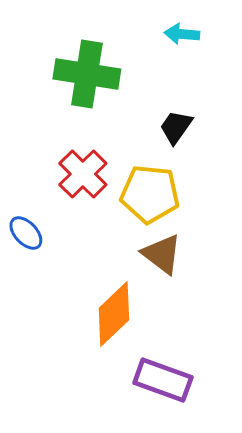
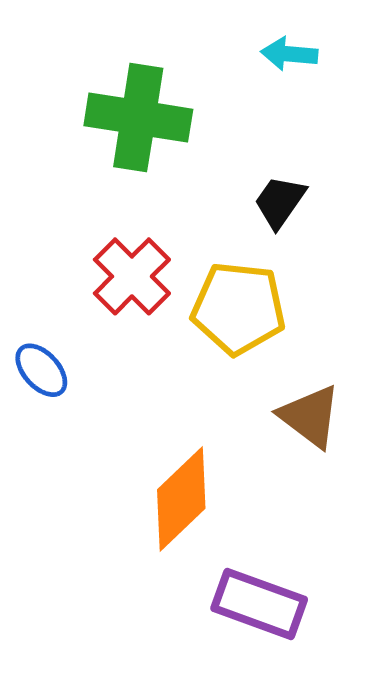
brown triangle: (162, 254) -> (310, 416), moved

